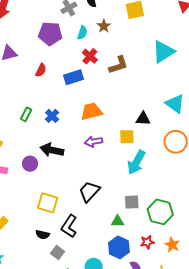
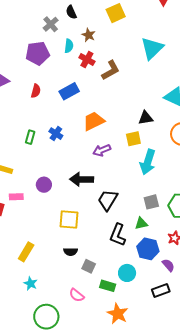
red cross: (90, 56) -> (87, 59), moved
black arrow: (52, 150) -> (82, 179), moved
black L-shape: (69, 226) -> (118, 235), moved

